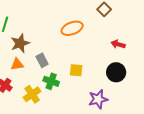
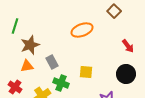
red arrow: (118, 44) -> (128, 46), turned -144

